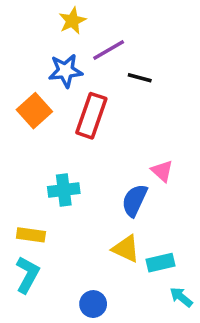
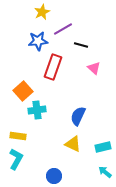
orange square: (34, 111) -> (23, 91), moved
pink triangle: (162, 171) -> (94, 68), moved
cyan rectangle: (160, 263) -> (103, 147), moved

